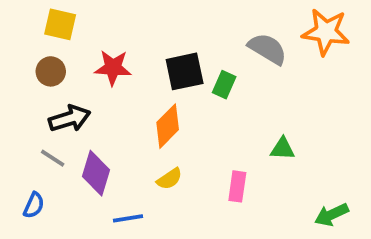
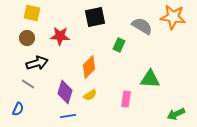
black square: (185, 71) -> (95, 17), moved
green triangle: (283, 149) -> (150, 79), size x1.5
purple diamond: (96, 173) -> (65, 92), moved

